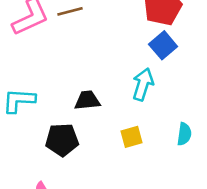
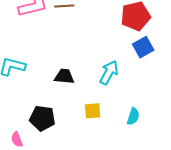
blue square: (163, 45) -> (143, 47), moved
black pentagon: (62, 140) -> (42, 118), moved

